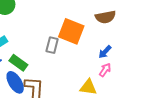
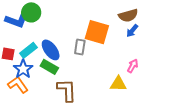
blue arrow: (105, 52) -> (132, 31), moved
blue ellipse: (15, 82) -> (51, 50), moved

